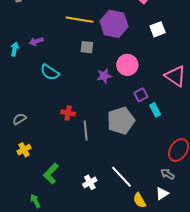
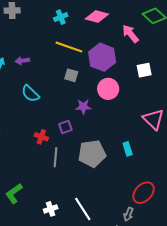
pink circle: (127, 65) -> (108, 89), moved
purple square: (141, 95) -> (65, 127), moved
gray arrow: (167, 174) -> (128, 214), turned -112

